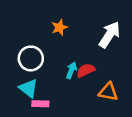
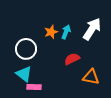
orange star: (59, 27) -> (51, 32), moved
cyan arrow: (71, 70) -> (66, 32), moved

